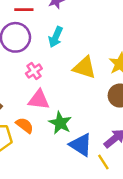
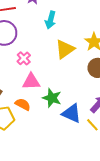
cyan arrow: (56, 37) -> (51, 20), moved
yellow triangle: (84, 68) -> (65, 49), turned -45

